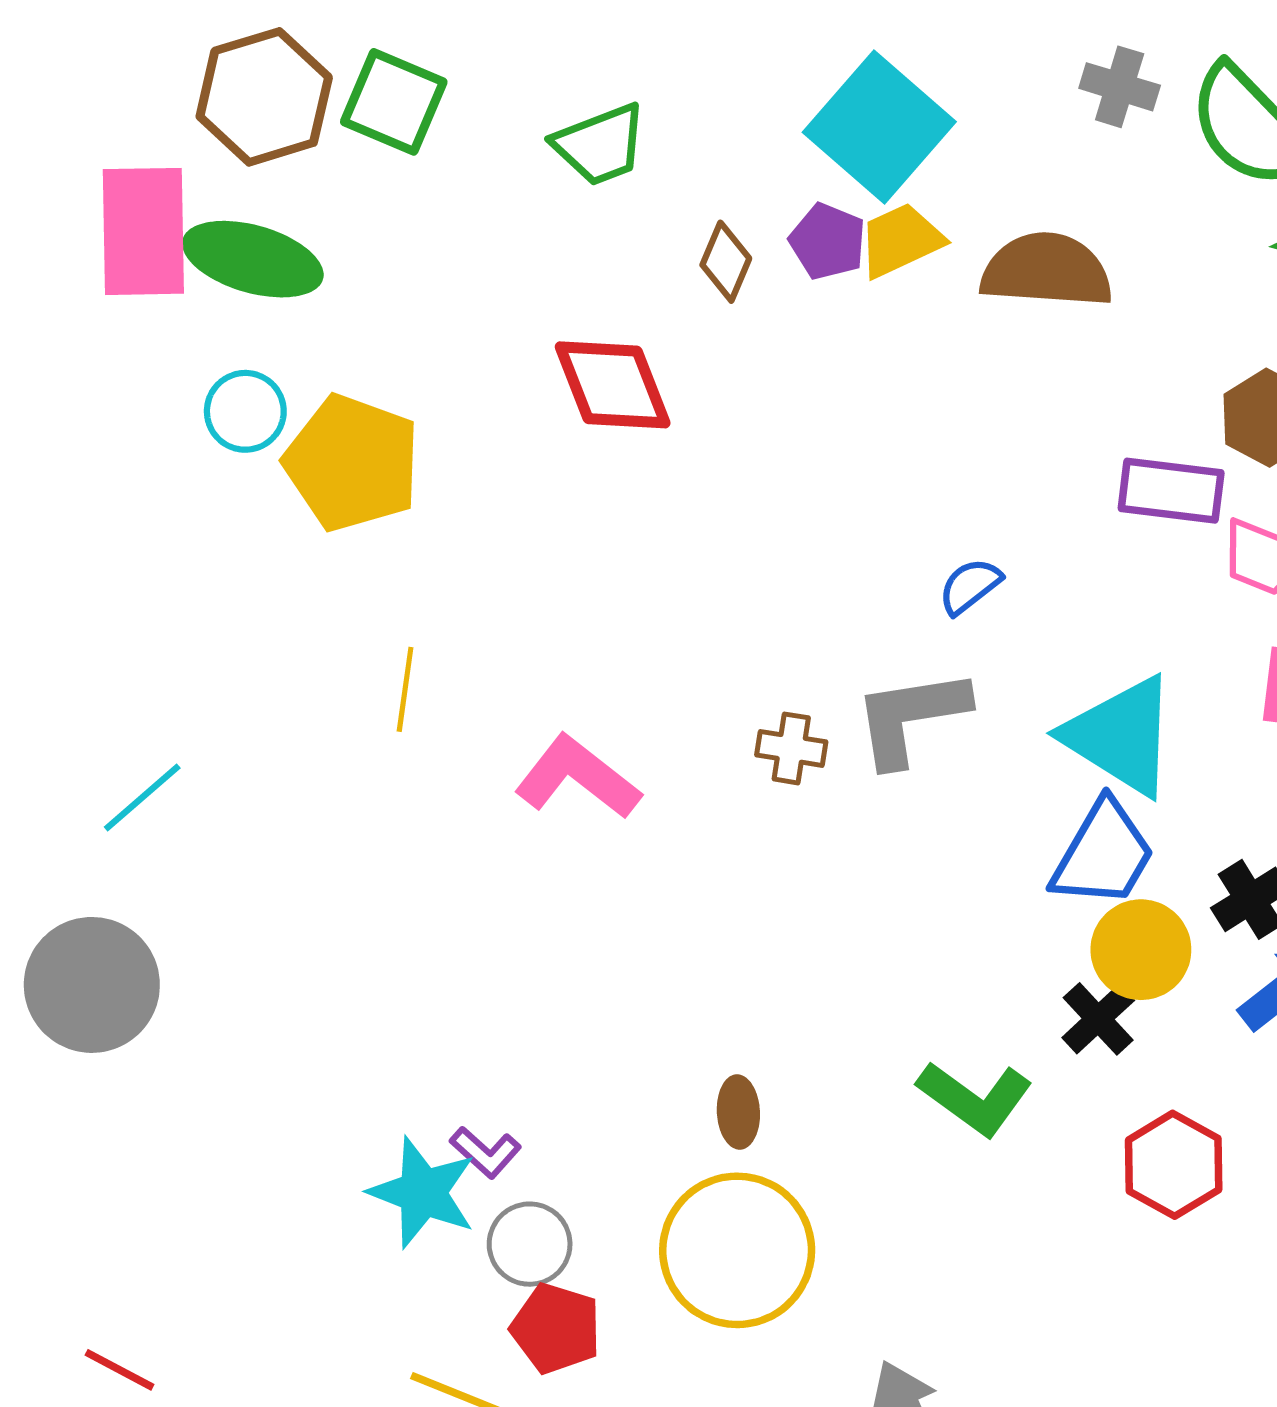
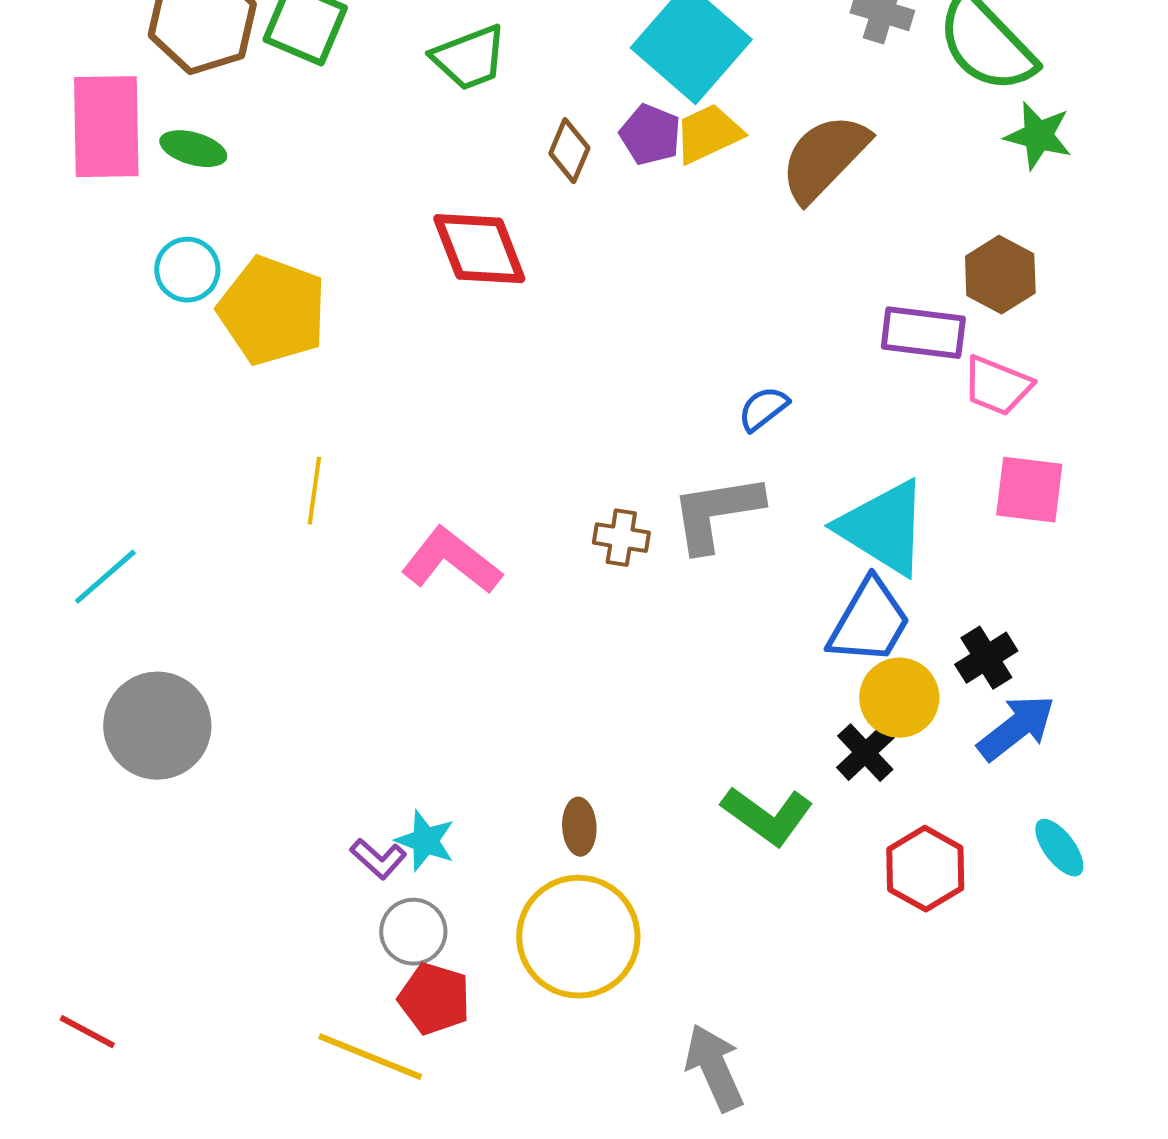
green ellipse: (253, 259) -> (193, 149), size x0.6
brown semicircle: (1047, 270) -> (824, 158), turned -50
gray circle: (92, 985) -> (157, 726), moved
cyan star: (423, 1192) -> (425, 841), moved, size x0.7

